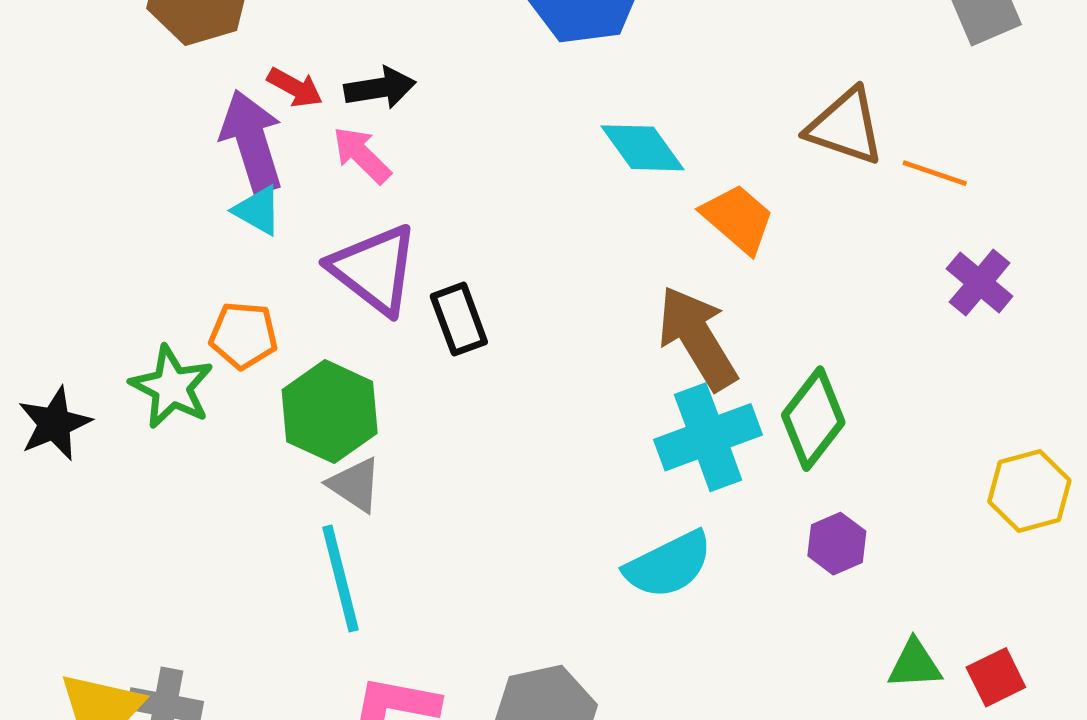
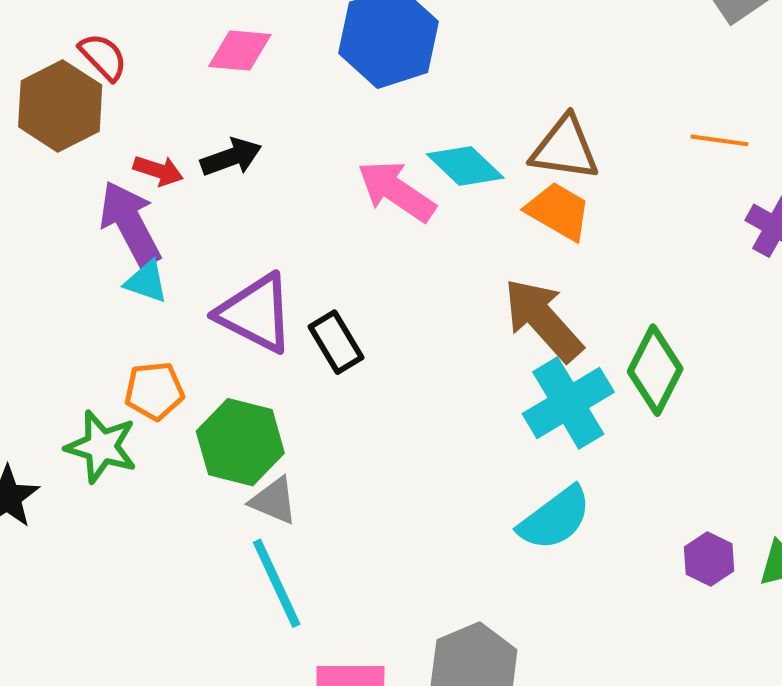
brown triangle: (845, 127) -> (565, 148), moved
pink arrow: (362, 155) -> (396, 191), moved, size x1.4
purple hexagon: (837, 544) -> (709, 559), moved

